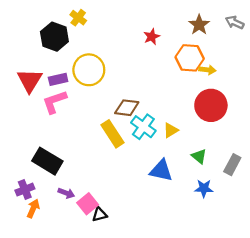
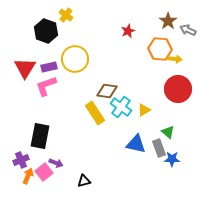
gray arrow: (235, 22) -> (188, 30), moved
black rectangle: (47, 161) -> (40, 136), turned 70
gray rectangle: (232, 165) -> (159, 148), moved, turned -48
pink square: (88, 204) -> (44, 172), moved

